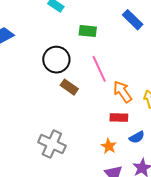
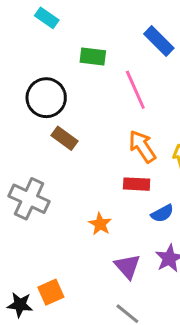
pink line: (99, 69) -> (135, 90), moved
gray cross: (52, 144) -> (29, 199), moved
orange star: (109, 146) -> (100, 224), moved

